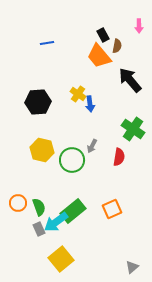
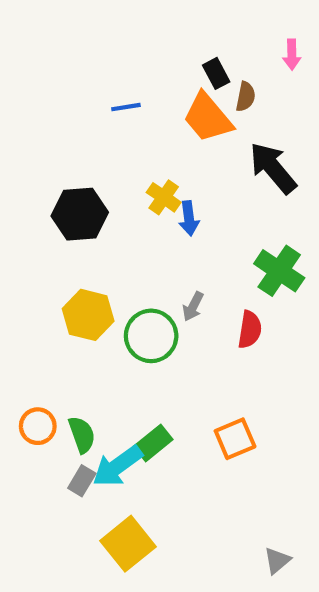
blue line: (47, 43) -> (126, 107), moved
green rectangle: (73, 211) -> (153, 443), size x0.7
gray rectangle: (39, 229) -> (82, 481), turned 56

